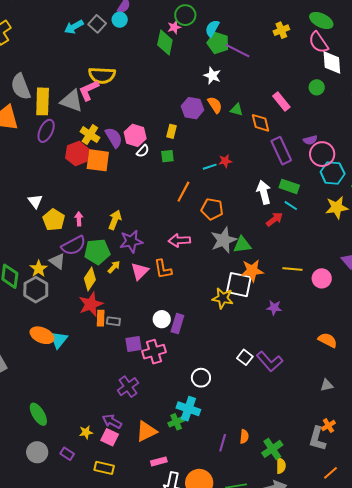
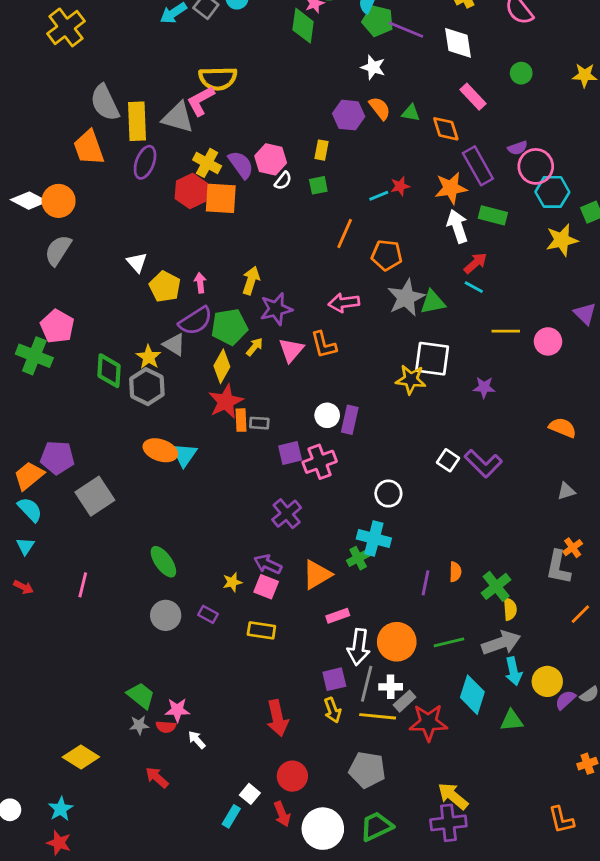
white diamond: (332, 63) -> (458, 43), moved
cyan line: (291, 206) -> (474, 287), moved
orange star: (252, 271) -> (451, 188), moved

